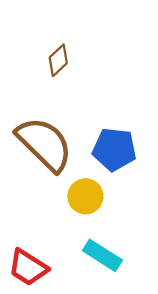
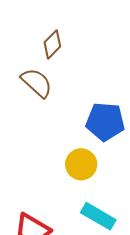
brown semicircle: (44, 144) -> (37, 83), moved, size x0.6

